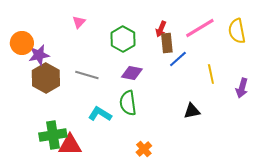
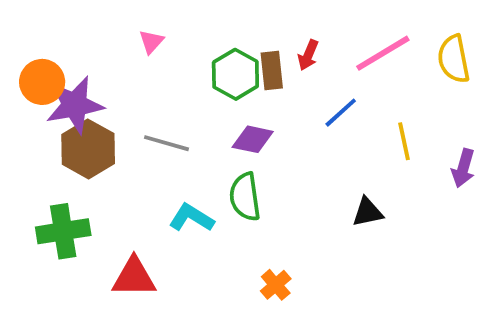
brown rectangle: (167, 43) -> (272, 70), moved
purple star: (39, 55) -> (75, 105), size x1.4
green cross: (53, 135) -> (63, 231), moved

